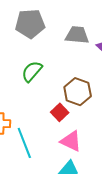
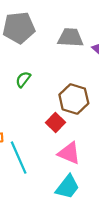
green semicircle: (32, 71) -> (23, 79), size x0.7

